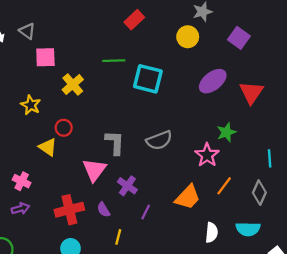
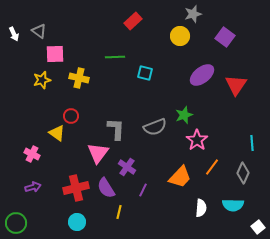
cyan square: (148, 79) -> (145, 73), size x0.6
yellow cross: (73, 85) -> (79, 78), turned -36
yellow star: (31, 105) -> (42, 80), moved, turned 30
green star: (226, 132) -> (184, 115), moved
pink cross: (22, 181) -> (32, 154), moved
purple semicircle: (103, 210) -> (106, 188), size x1.5

